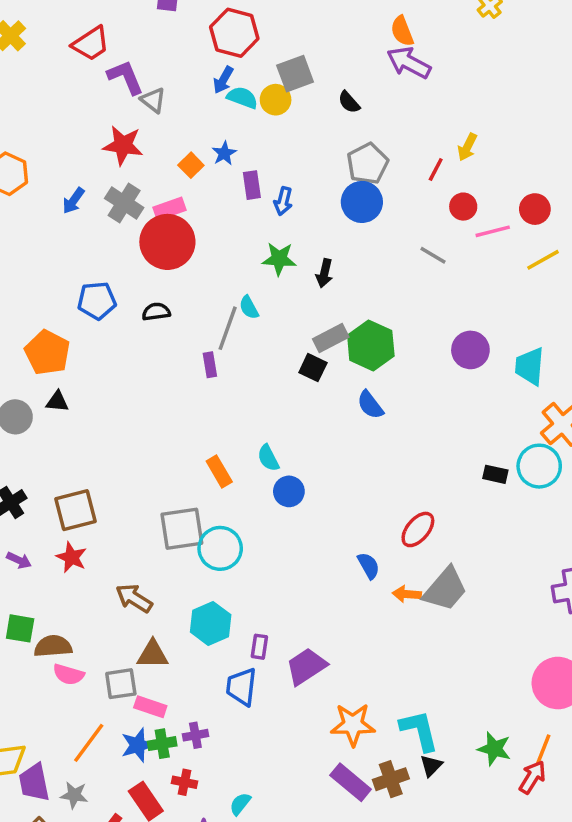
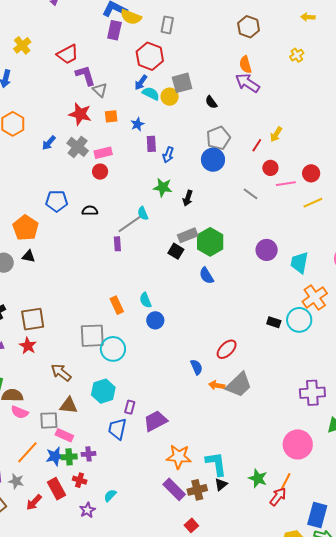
orange square: (191, 165) -> (111, 116), moved, turned 32
red circle: (167, 242) -> (100, 172), size x0.5
gray line: (228, 328) -> (130, 224), turned 30

